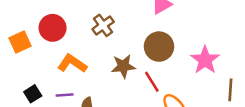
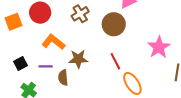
brown circle: (159, 47) -> (114, 24), moved
brown star: (123, 66) -> (78, 59), moved

